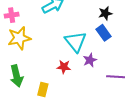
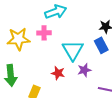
pink cross: (12, 15) -> (44, 33), moved

